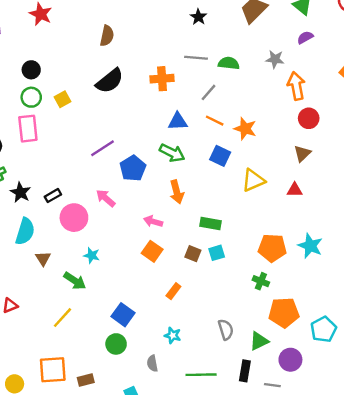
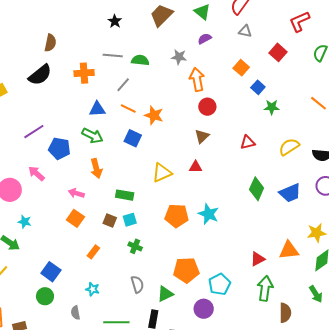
brown semicircle: (107, 36) -> (50, 43), moved
blue pentagon: (133, 168) -> (59, 148), turned -30
yellow triangle: (253, 180) -> (162, 173), moved
green cross: (261, 281) -> (135, 246), moved
purple circle: (290, 360) -> (204, 309), moved

